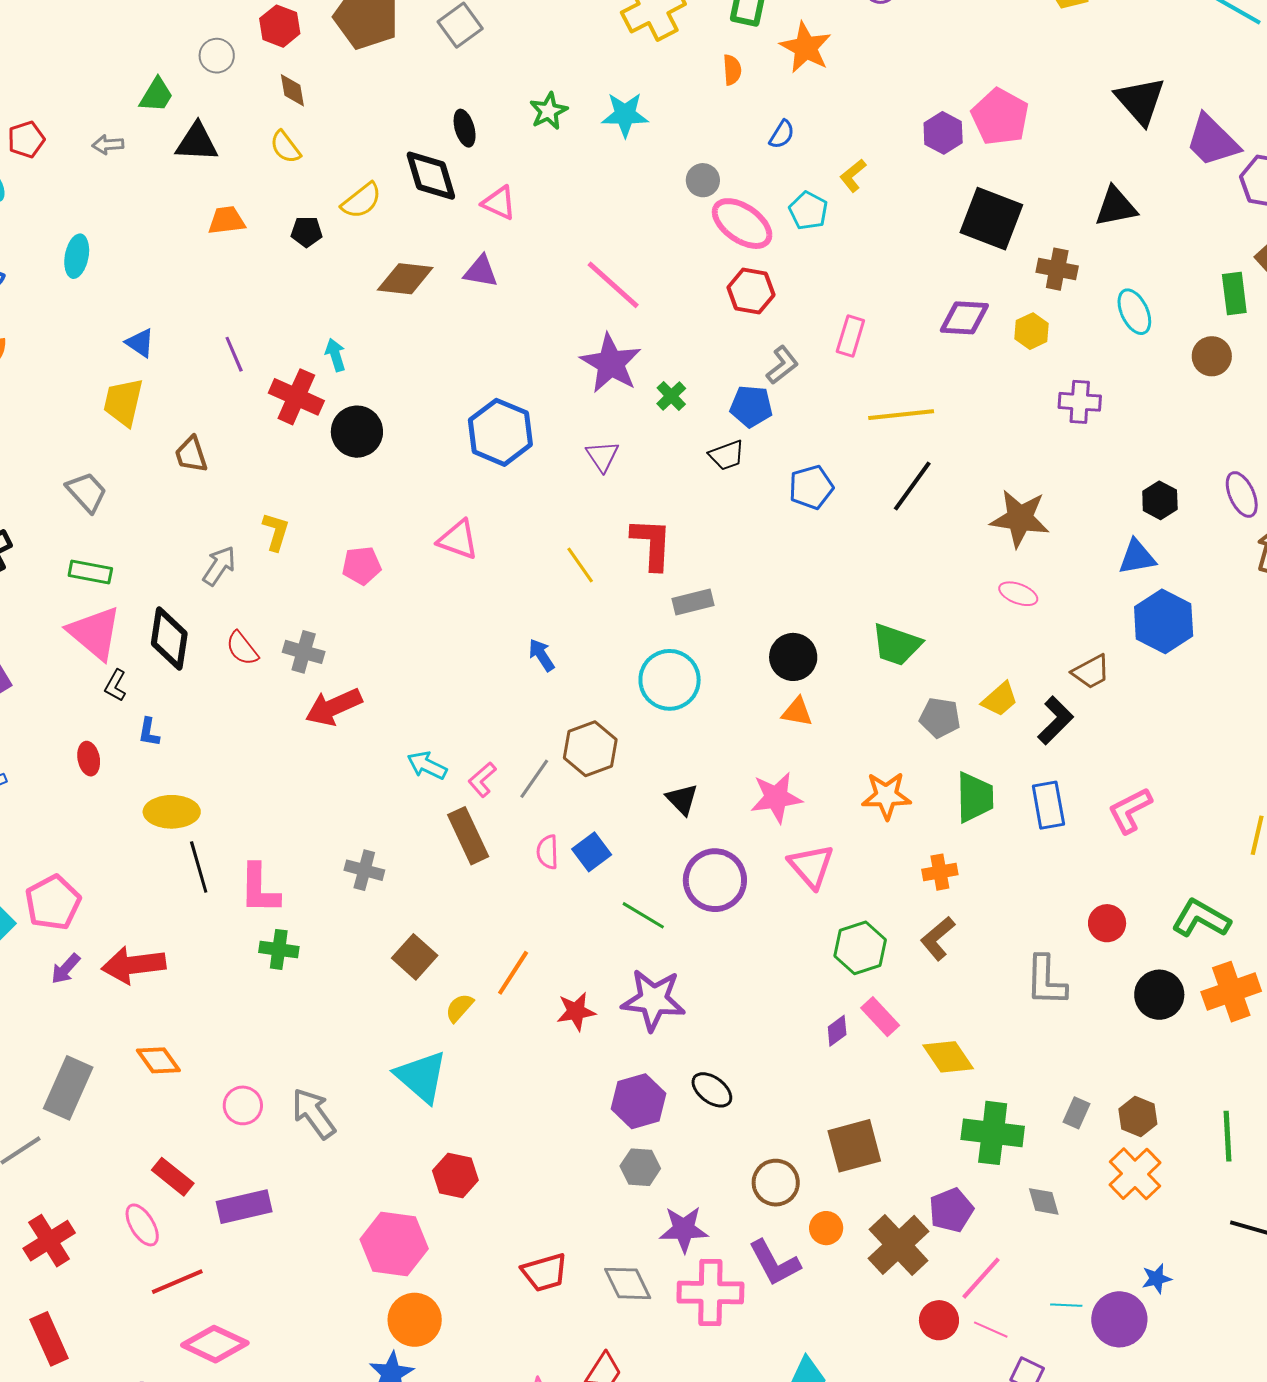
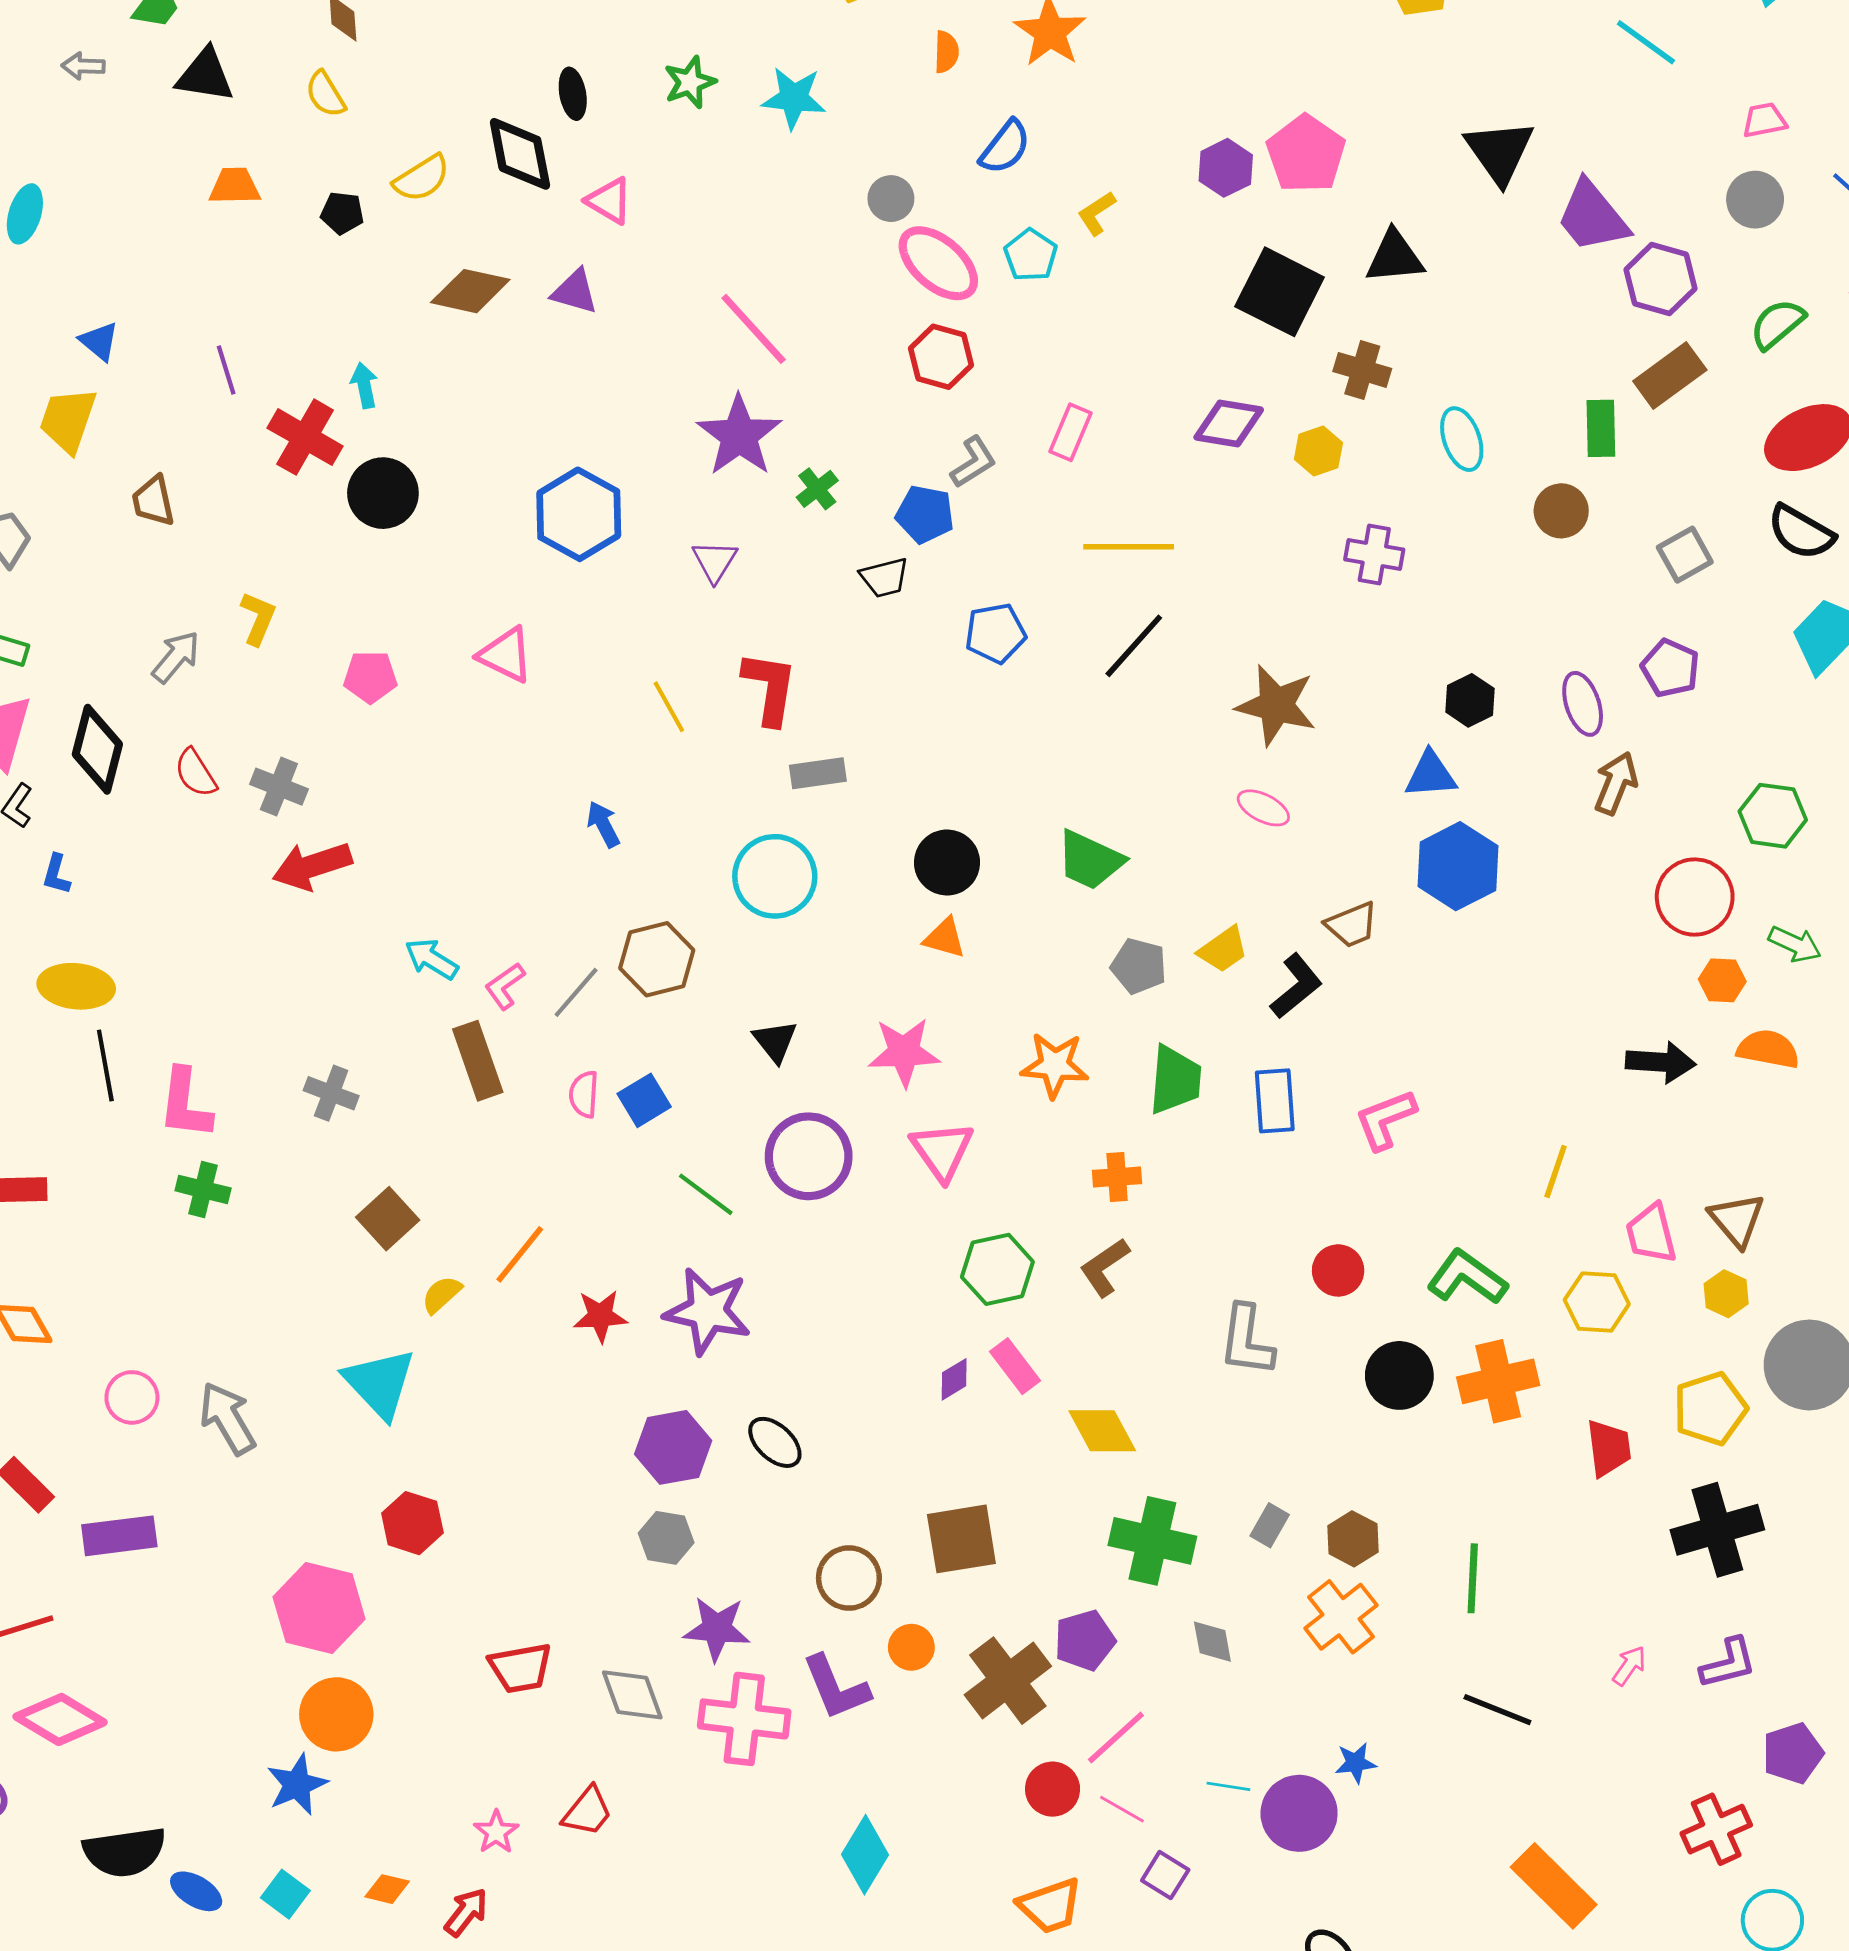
blue semicircle: (782, 134) -> (1005, 147), size x1.4
black triangle: (1116, 207) -> (1395, 257), moved

